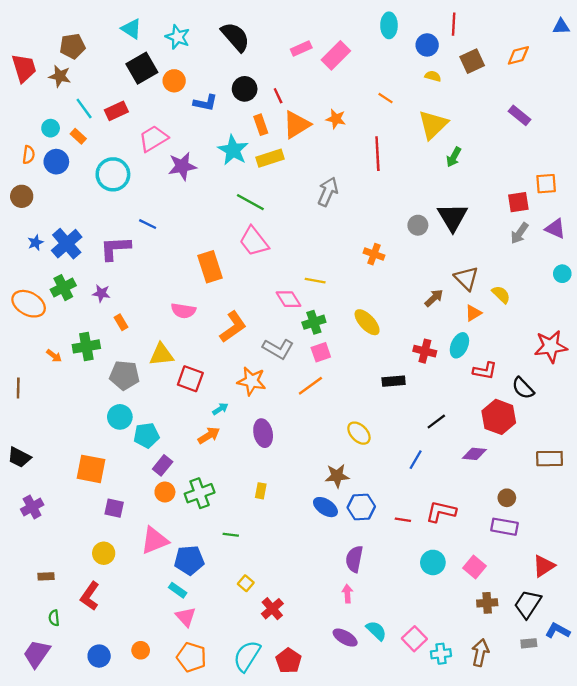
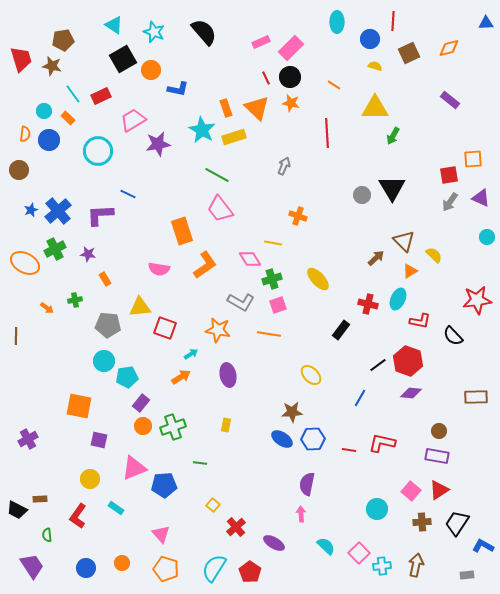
black circle: (245, 89) -> (290, 77), moved
red line: (278, 96) -> (266, 78), moved
orange triangle: (297, 125) -> (257, 108), turned -44
yellow triangle: (433, 125) -> (375, 108), turned 44
gray arrow: (328, 192) -> (284, 166), size x0.7
orange cross: (374, 254) -> (298, 216), moved
orange L-shape: (233, 327) -> (205, 265), moved
green cross: (86, 346) -> (75, 300), size x0.6
black rectangle: (394, 381) -> (341, 330), turned -48
orange line: (310, 386) -> (269, 334), turned 45
red hexagon: (499, 417) -> (408, 361), moved
black trapezoid: (19, 457) -> (17, 510), moved
cyan circle: (433, 562) -> (377, 509), moved
red triangle: (544, 566) -> (439, 490), moved
cyan rectangle: (178, 590) -> (116, 508), moved
purple ellipse: (345, 638) -> (274, 543), moved
gray rectangle: (529, 643) -> (467, 575), moved
purple trapezoid: (37, 654) -> (32, 566), turned 112

